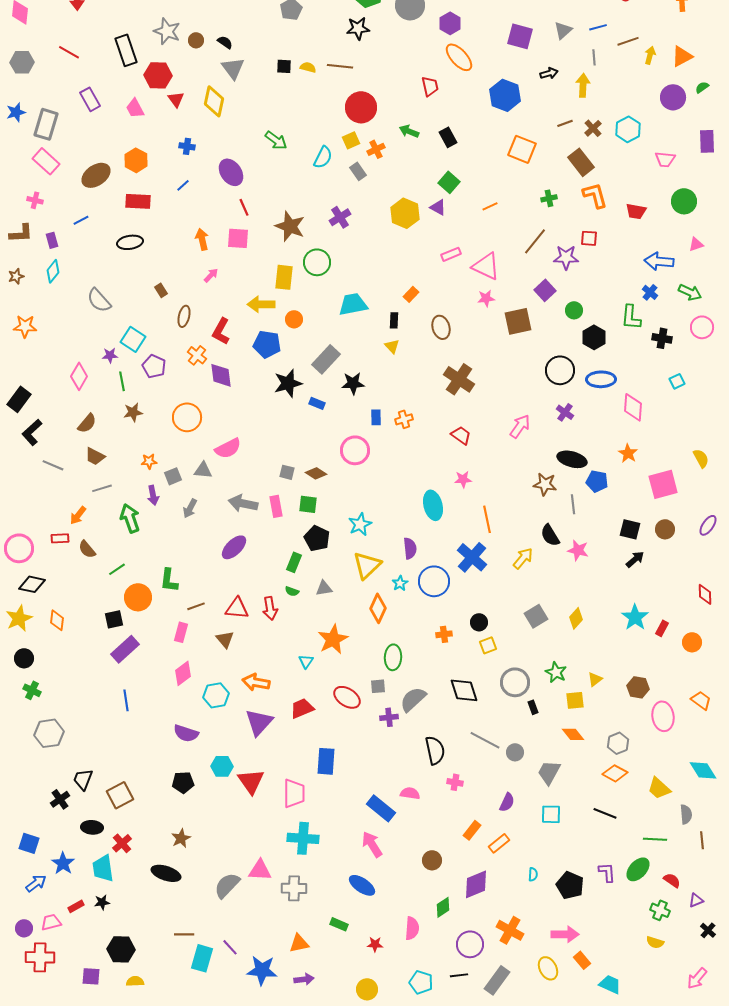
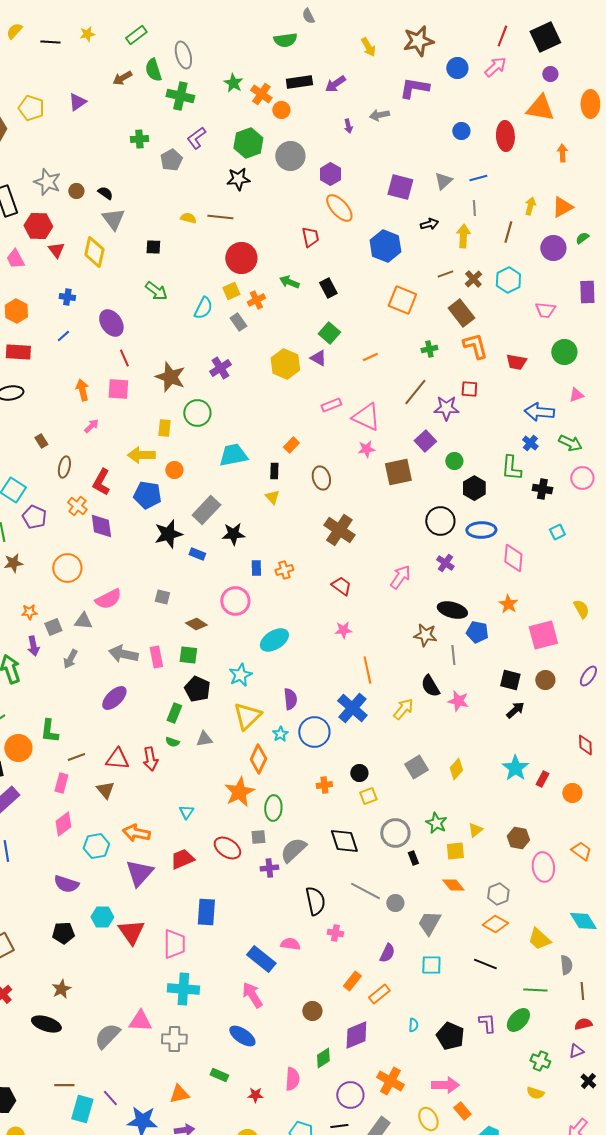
brown line: (628, 41) -> (508, 232), moved, turned -55
black square: (284, 66) -> (153, 247), moved
yellow rectangle: (284, 277) -> (164, 428), size x0.7
gray square: (287, 472) -> (162, 597), moved
cyan ellipse: (433, 505) -> (274, 640), moved, turned 72
orange star: (333, 639) -> (239, 792), moved
red semicircle: (672, 880) -> (583, 1024), moved, turned -48

